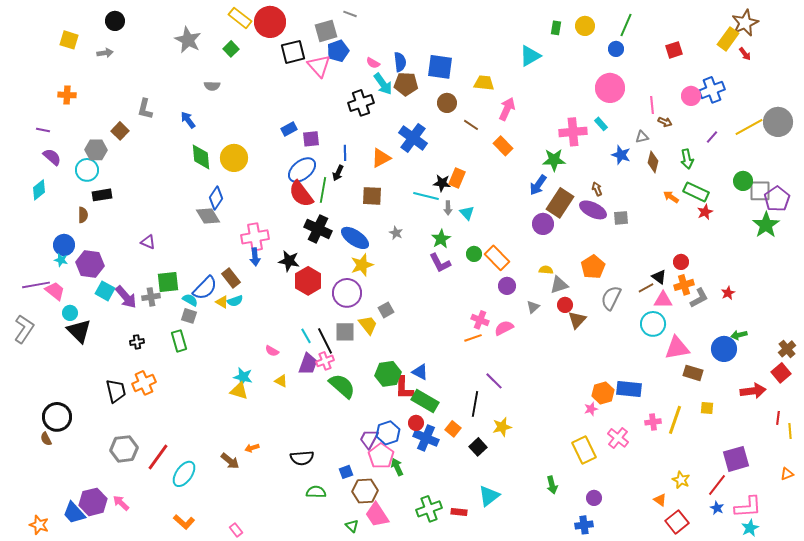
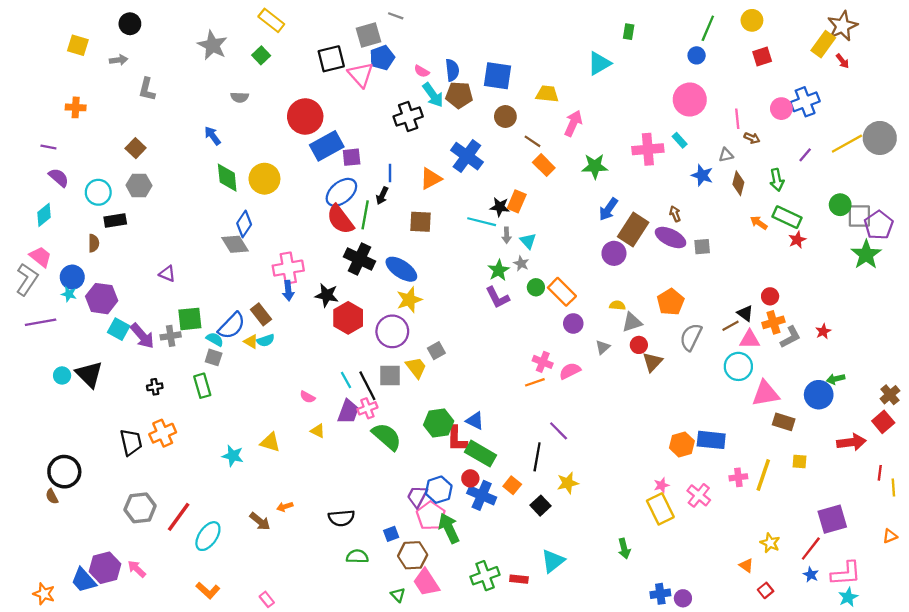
red circle: (270, 22) -> (305, 116), moved
yellow circle: (585, 26) -> (752, 20), moved
gray L-shape: (145, 109) -> (147, 89), moved
blue rectangle: (289, 129) -> (327, 146), size x1.8
orange rectangle: (503, 146) -> (544, 165), moved
gray hexagon: (96, 150) -> (139, 185), moved
green star: (554, 160) -> (595, 166), moved
gray star: (396, 233) -> (521, 264), moved
pink trapezoid: (55, 291) -> (41, 257), moved
cyan circle: (70, 313) -> (62, 375), moved
gray L-shape: (24, 329) -> (27, 279), moved
cyan star: (243, 377) -> (233, 456), moved
pink star: (591, 409) -> (661, 485), moved
green arrow: (397, 467) -> (449, 528), size x1.5
purple circle: (594, 498) -> (683, 598), moved
red square: (677, 522) -> (766, 590), size x0.6

